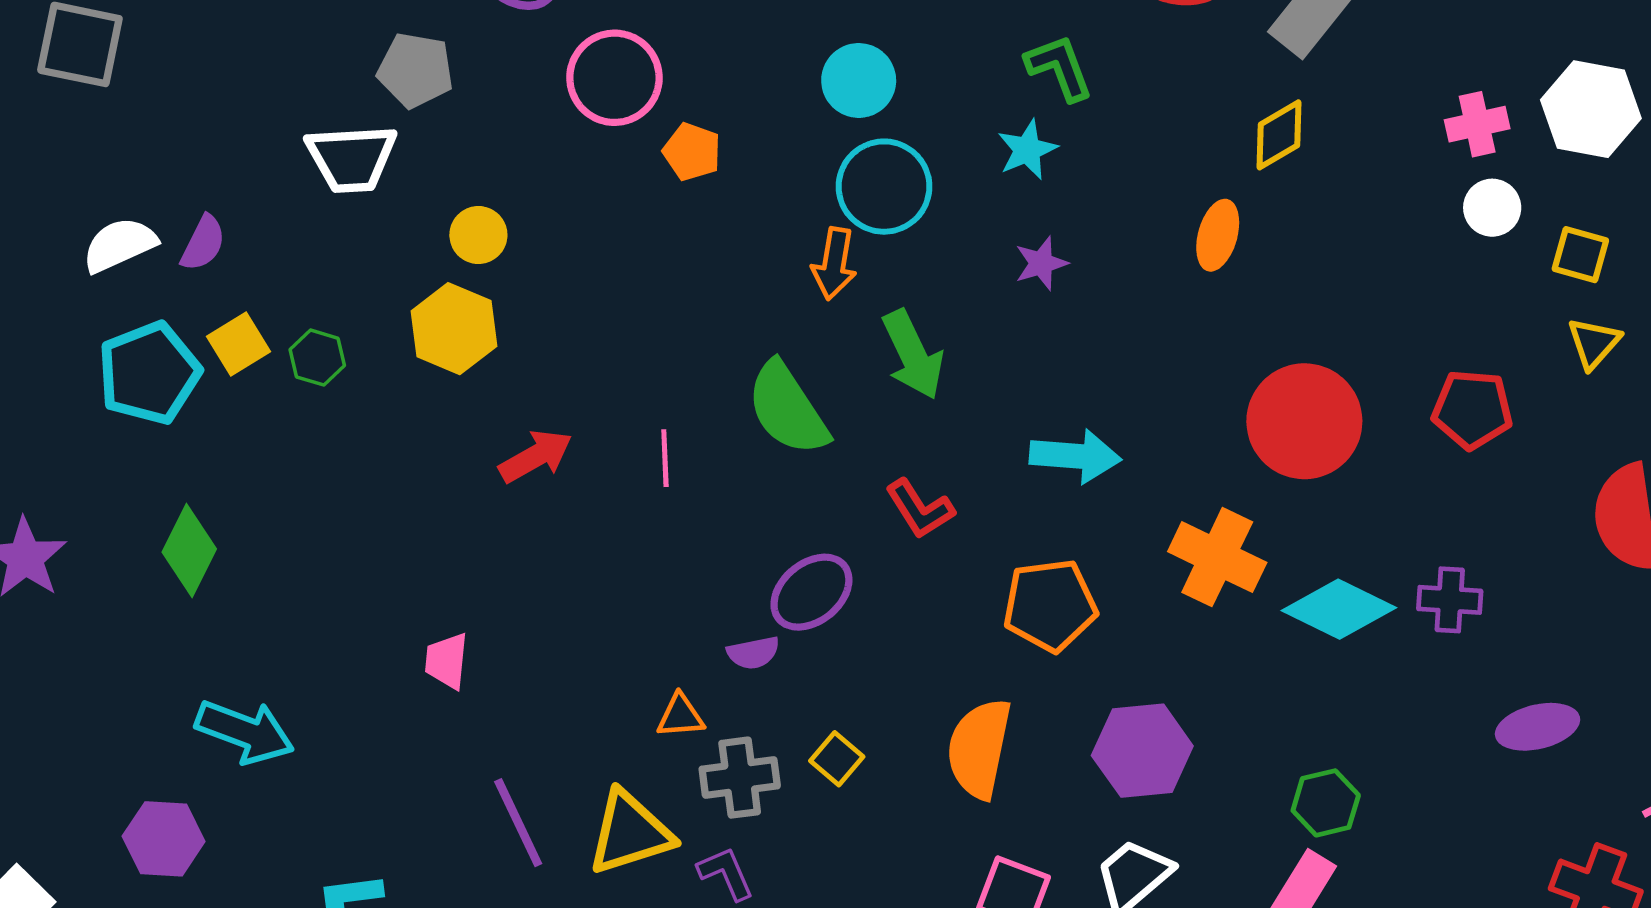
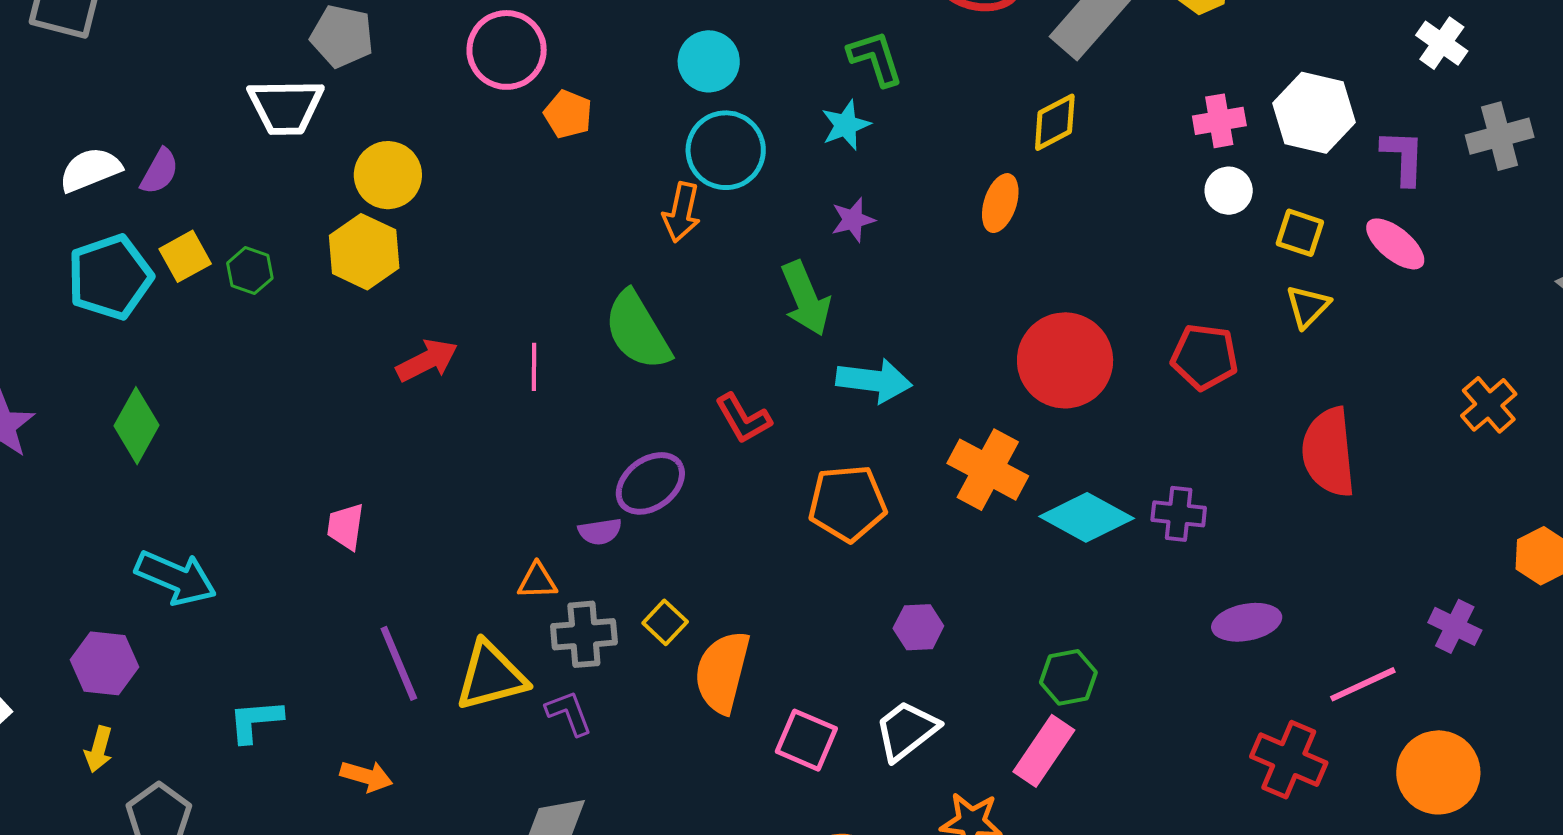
yellow circle: (478, 235) -> (388, 175), size x1.4
green arrow: (913, 355) -> (806, 298), moved
orange semicircle: (979, 748) -> (722, 672), moved
purple hexagon: (1142, 751) -> (918, 627), size x0.6

